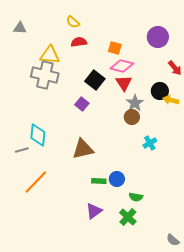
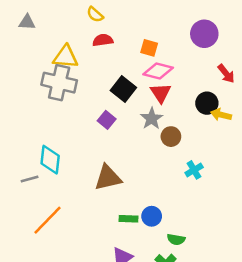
gray star: (135, 103) -> (152, 119), moved

